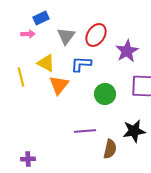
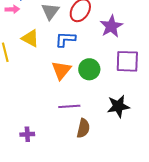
orange triangle: (59, 85) -> (61, 70), moved
brown semicircle: (110, 149) -> (83, 128), moved
purple cross: (28, 159) -> (27, 134), moved

